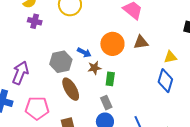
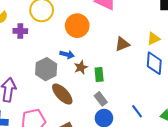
purple cross: (35, 21) -> (20, 31), moved
brown triangle: (141, 42) -> (122, 44), moved
orange circle: (112, 44) -> (77, 26), moved

